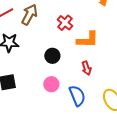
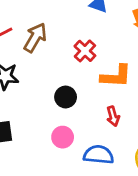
blue semicircle: (77, 96) -> (99, 155), turned -65

